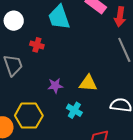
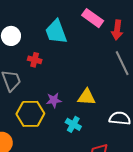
yellow hexagon: (29, 116) -> (30, 114), moved

